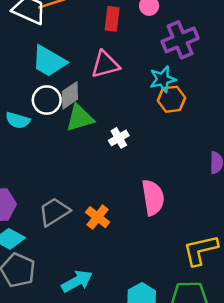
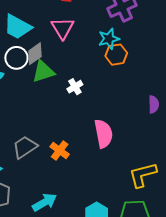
pink triangle: (105, 65) -> (63, 28), turned -45

